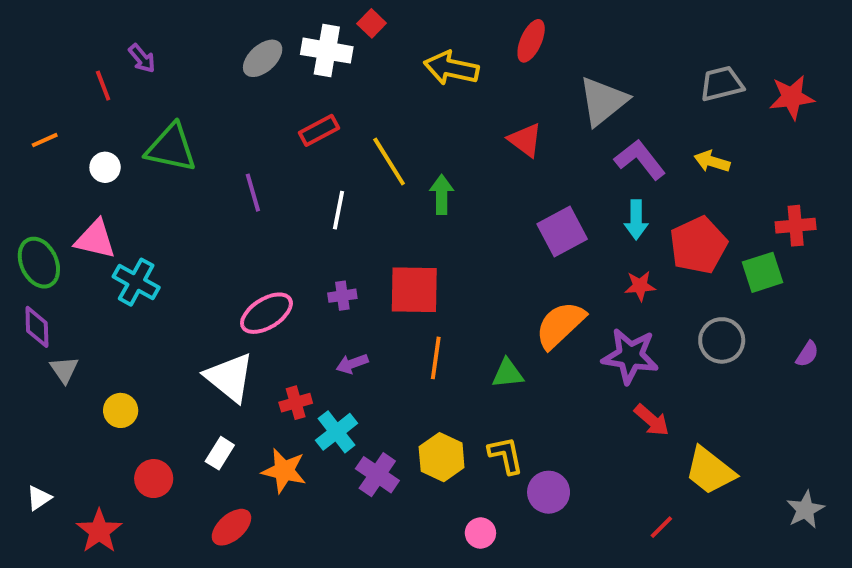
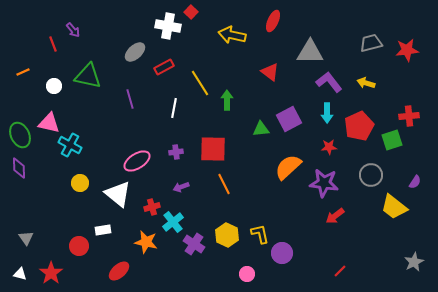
gray ellipse: (263, 58) -> (135, 52), moved
gray triangle: (603, 101) -> (310, 52), turned 40
orange line: (436, 358) -> (224, 184), turned -35
gray triangle: (64, 370) -> (26, 238), moved
green triangle: (508, 373) -> (261, 129), moved
yellow circle: (121, 410) -> (80, 183), moved
red arrow: (652, 420) -> (335, 216), turned 102
white rectangle: (220, 453) -> (103, 230), moved, turned 49
yellow trapezoid: (710, 471) -> (394, 207), moved
white triangle: (39, 498) -> (20, 274), moved, turned 48

